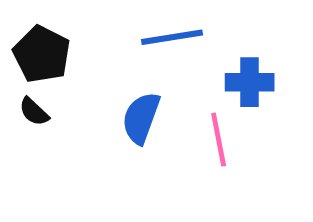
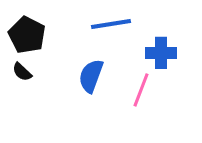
pink line: (219, 140) -> (141, 90), turned 32

